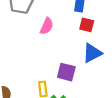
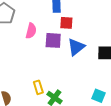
purple square: (66, 72) -> (53, 40), moved

